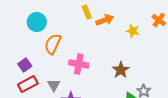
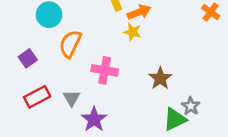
yellow star: (133, 31) -> (132, 32), moved
purple square: (25, 65) -> (28, 58), moved

